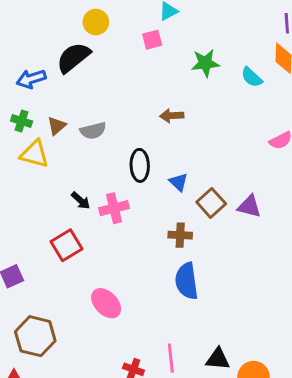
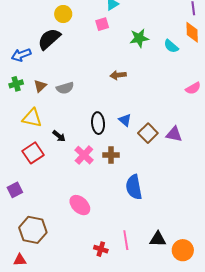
green cross: (22, 121) -> (16, 84), turned -32
yellow triangle: (35, 154) -> (32, 118), moved
black ellipse: (140, 165) -> (98, 123), moved
pink cross: (114, 208) -> (84, 155), moved, turned -30
brown cross: (180, 235) -> (111, 155), moved
red square: (66, 245) -> (33, 153), moved

